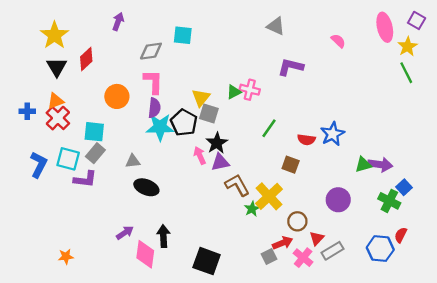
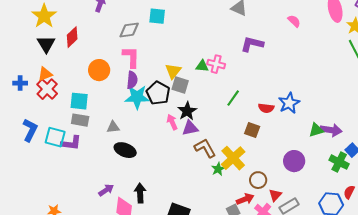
green triangle: (234, 92) -> (202, 66), turned 32
gray rectangle: (95, 153) -> (80, 120), turned 60
cyan square: (68, 159) -> (55, 137), moved

